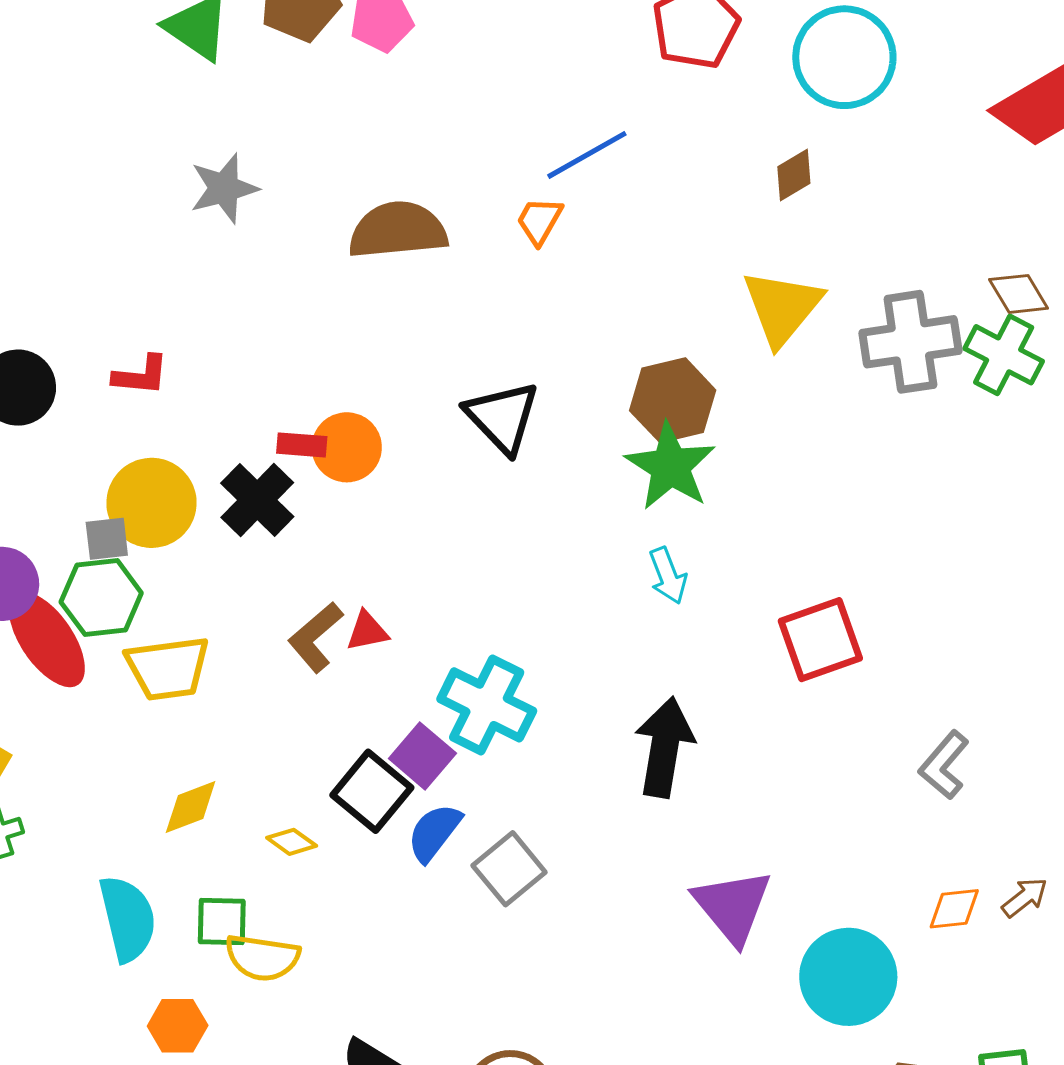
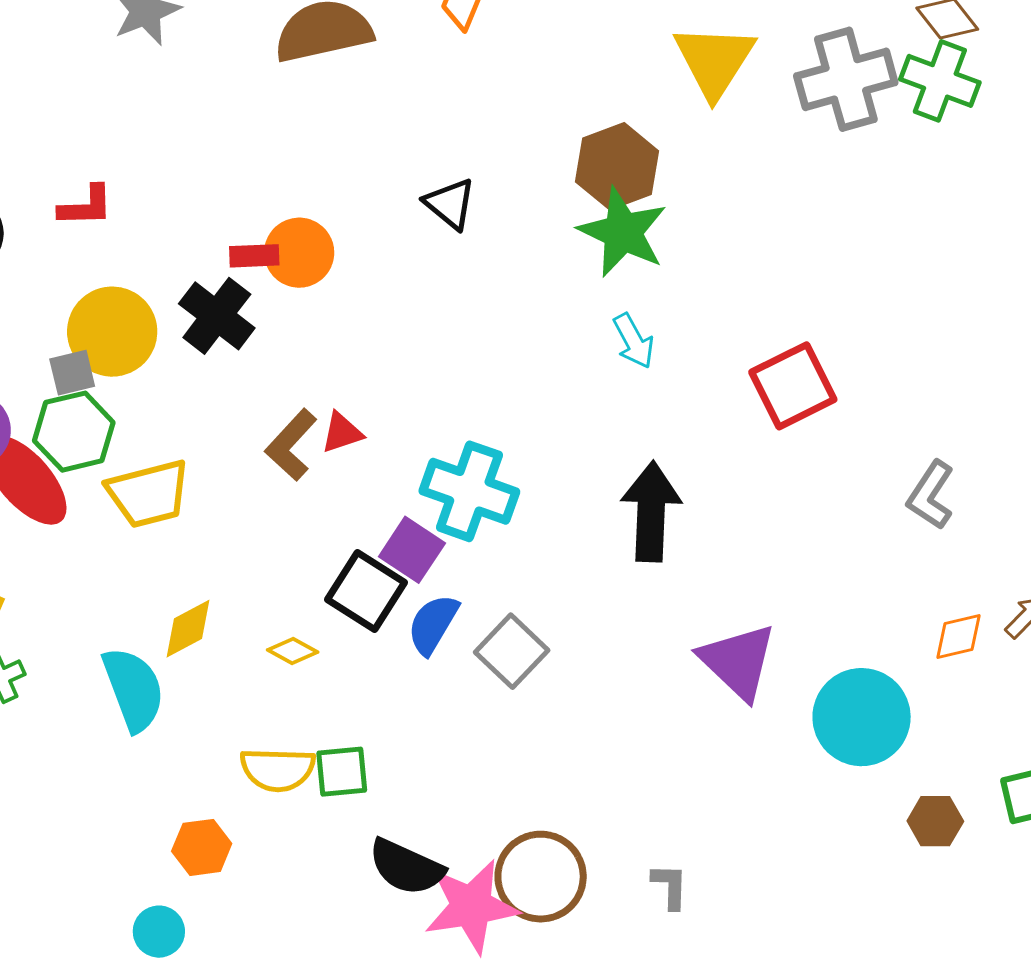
black triangle: (502, 417) -> (450, 204), size x0.7
cyan semicircle: (128, 918) -> (134, 689), moved
green square: (222, 922) -> (342, 772), moved

